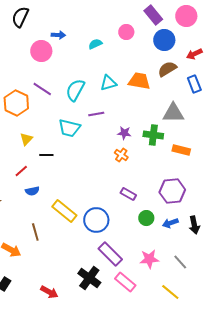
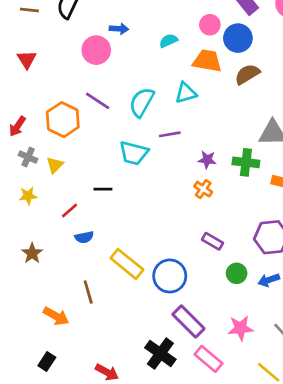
blue circle: (164, 40) -> (238, 38), moved
brown semicircle: (167, 69) -> (247, 74), moved
orange trapezoid: (139, 81) -> (207, 61), moved
yellow triangle: (26, 139) -> (55, 165), moved

